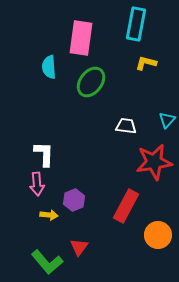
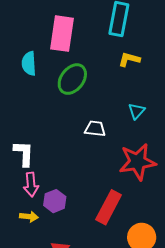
cyan triangle: (167, 120) -> (136, 111), moved
white trapezoid: (126, 126) -> (95, 129), moved
pink arrow: (37, 184) -> (31, 185), moved

